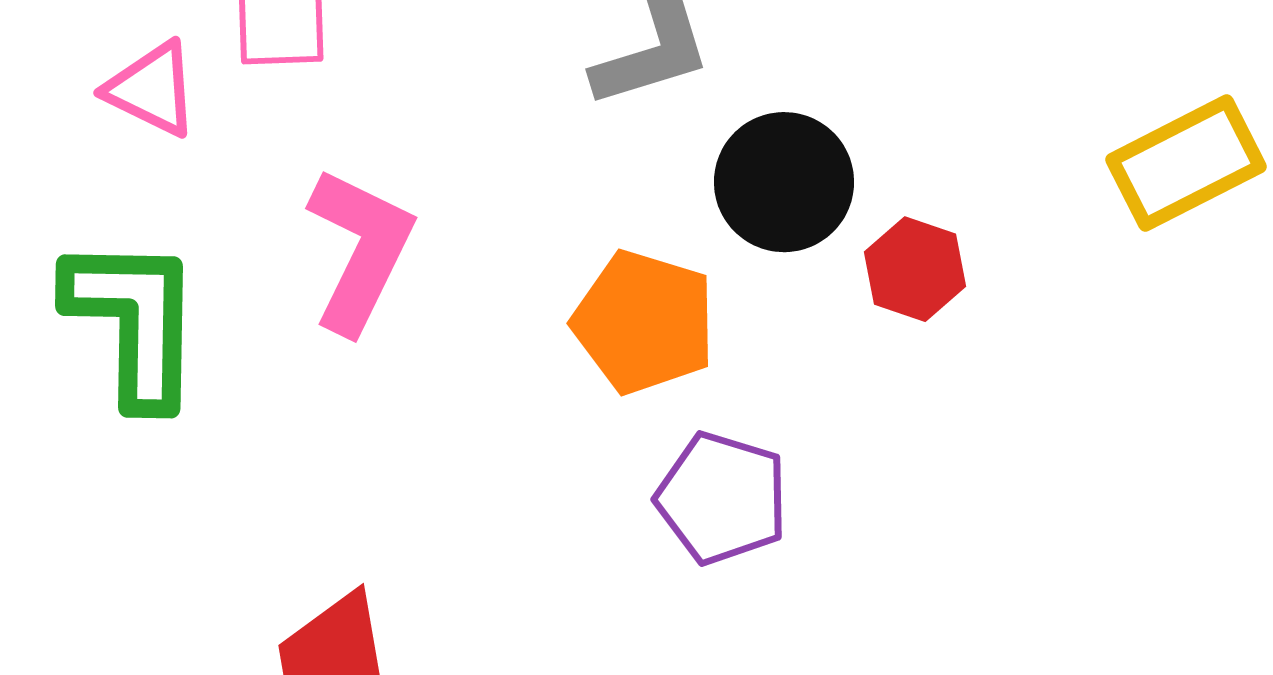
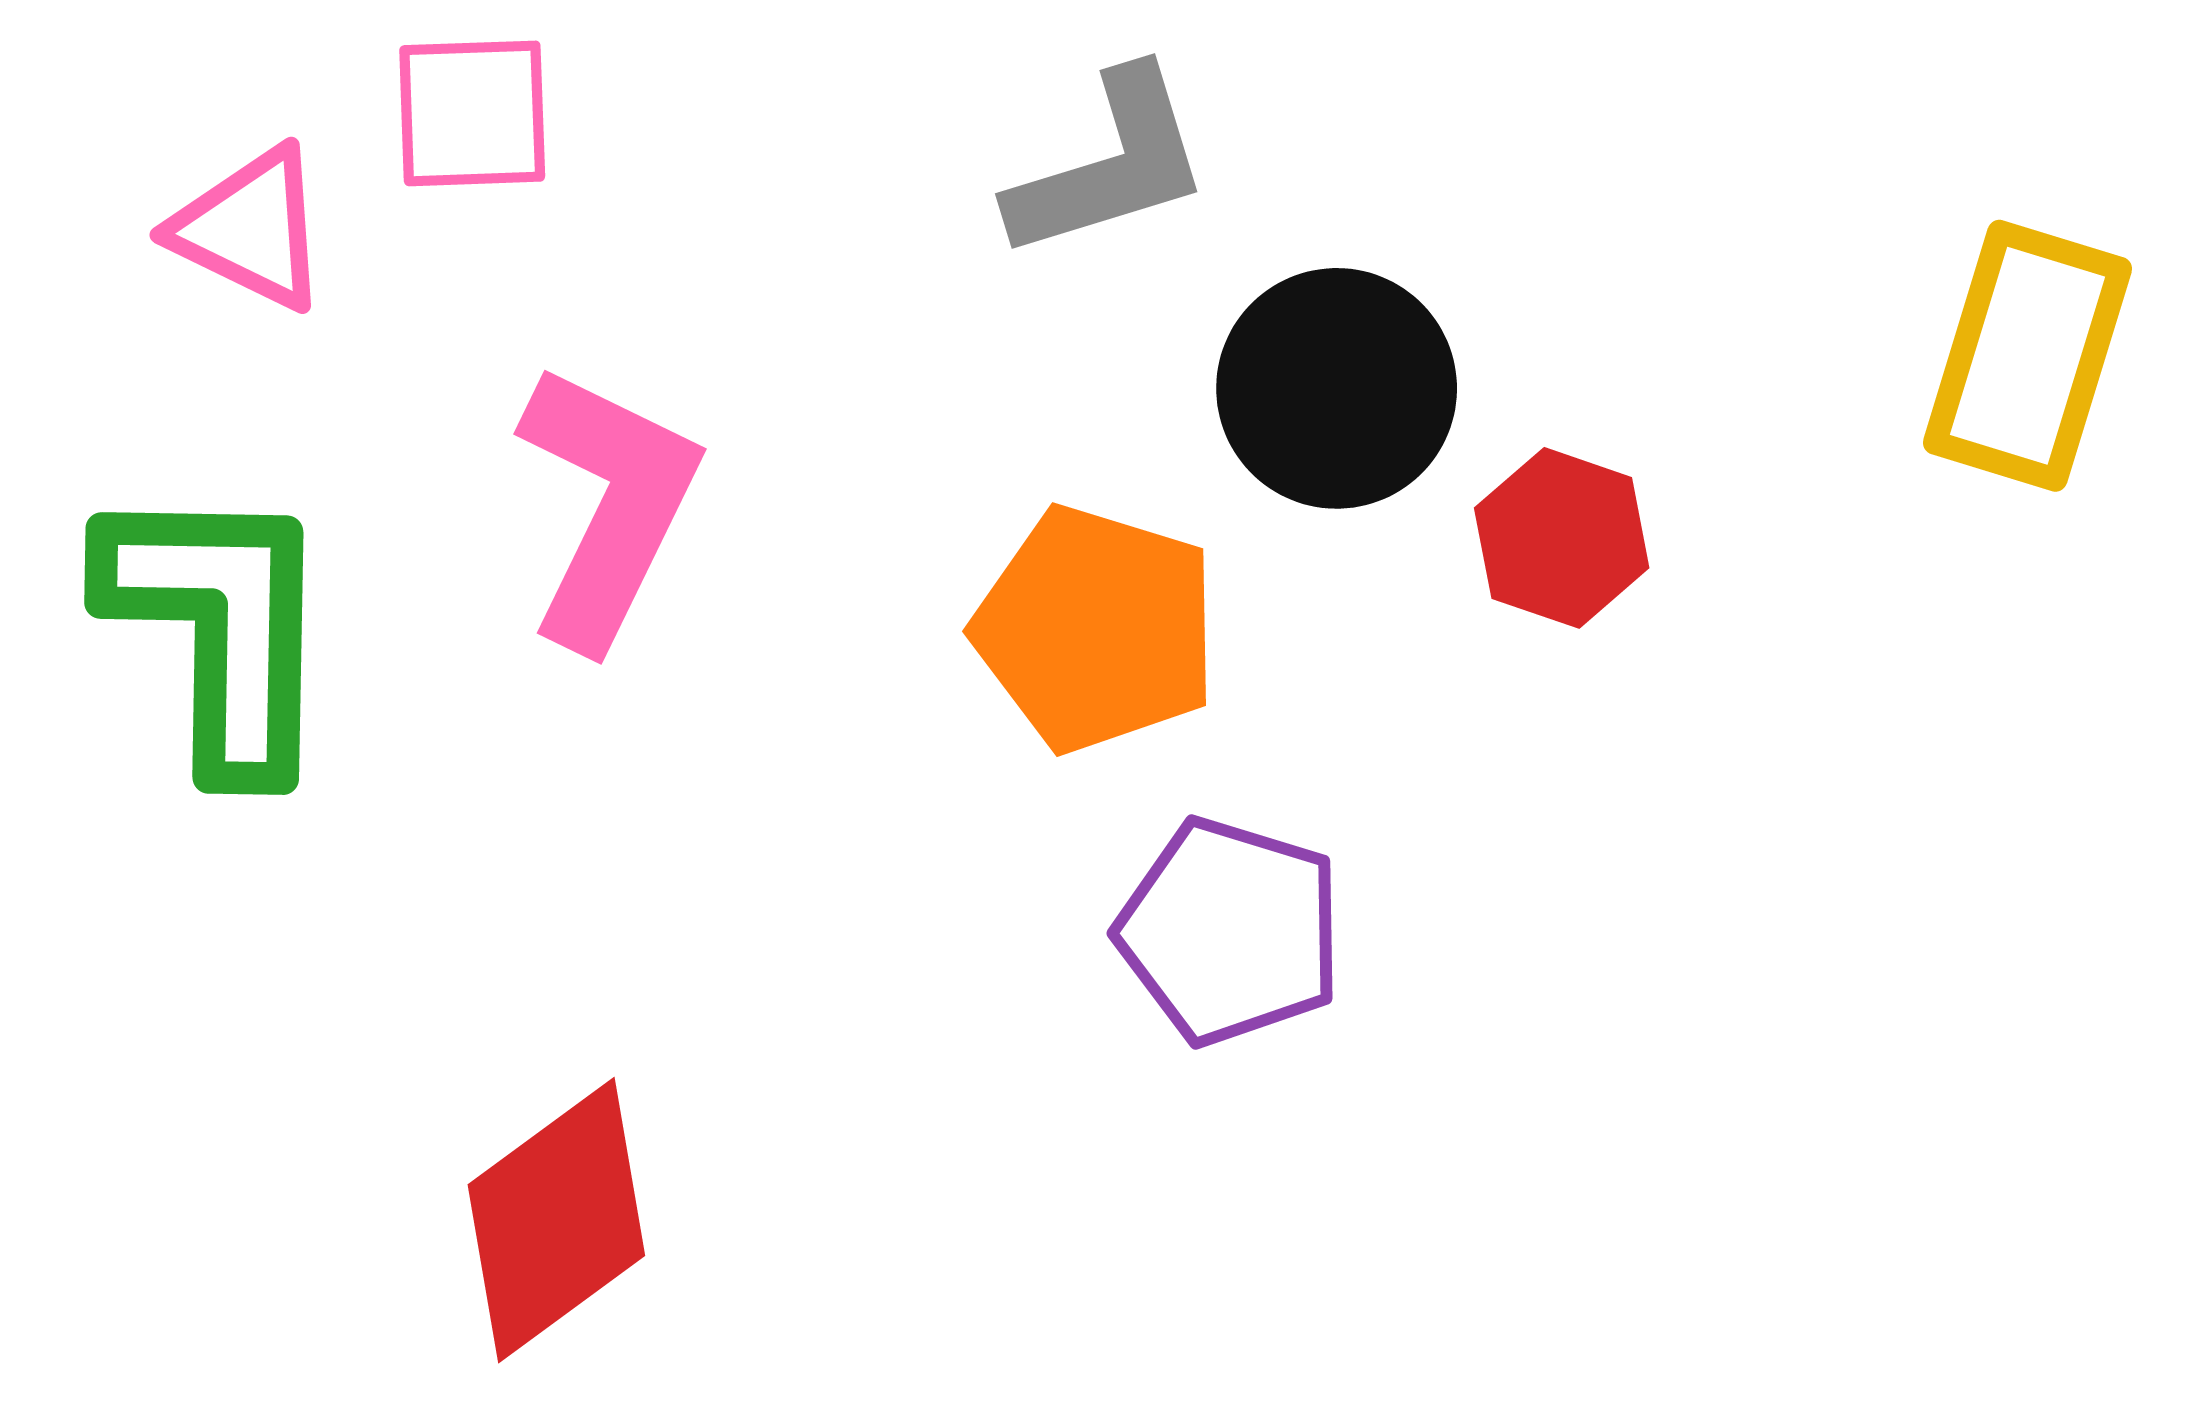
yellow rectangle: (1186, 163) -> (2027, 356), turned -46

